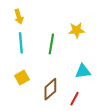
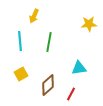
yellow arrow: (19, 17) -> (34, 16), moved, turned 40
yellow star: (77, 30) -> (89, 24), moved

